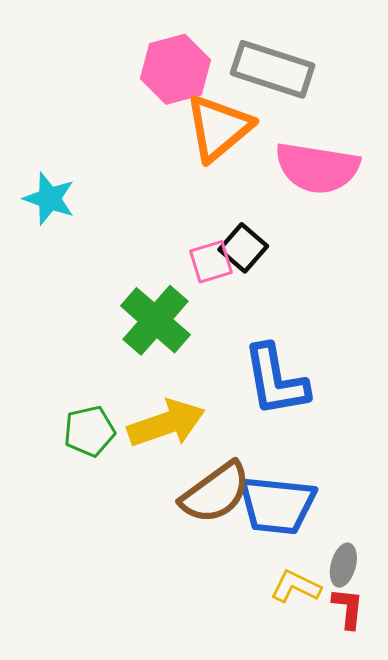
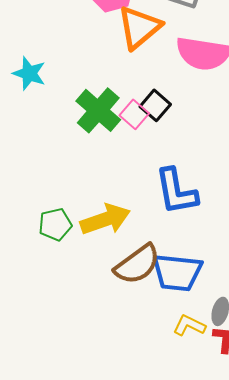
pink square: (211, 262) -> (134, 114), turned -32
green cross: (156, 320) -> (98, 110), moved

